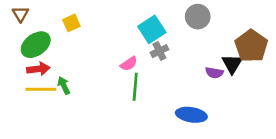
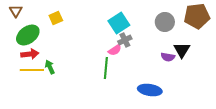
gray circle: (198, 17) -> (165, 22), moved
brown pentagon: (251, 46) -> (197, 16), moved, turned 30
pink semicircle: (129, 64) -> (115, 50), moved

